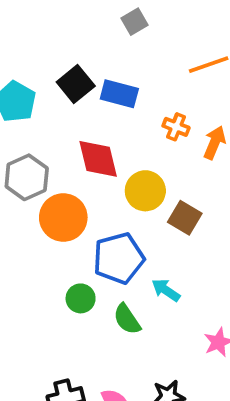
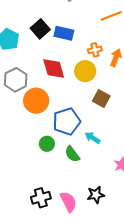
orange cross: (176, 127) -> (95, 50), turned -32
yellow circle: (145, 191) -> (85, 71), moved

